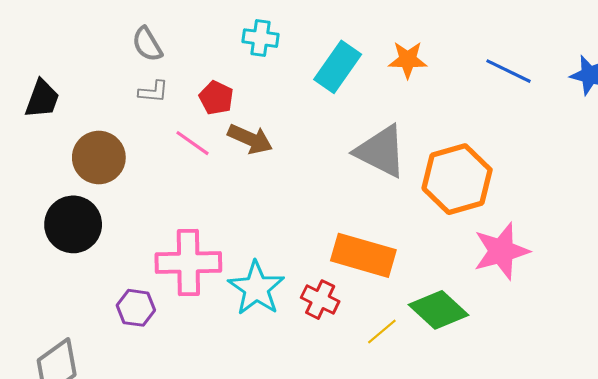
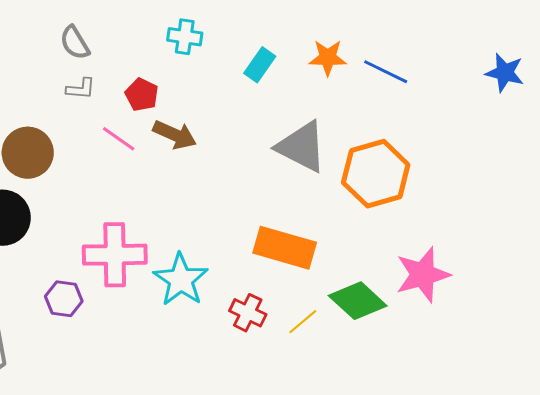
cyan rectangle: (338, 67) -> (260, 65), size x0.7
blue line: (509, 71) -> (386, 72), moved
pink star: (501, 251) -> (423, 275), moved
red cross: (320, 300) -> (248, 313), moved

